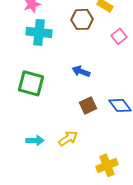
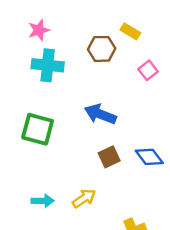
blue arrow: (81, 71) -> (100, 114), size x1.4

